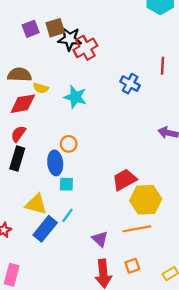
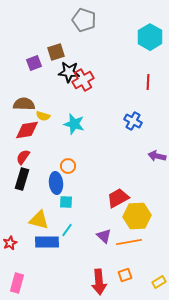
brown square: (55, 28) -> (56, 52), moved
red line: (162, 66) -> (148, 82), moved
blue cross: (130, 84) -> (133, 121), moved
blue rectangle: (45, 229) -> (47, 242), turned 50
purple triangle: (100, 239) -> (104, 236), moved

